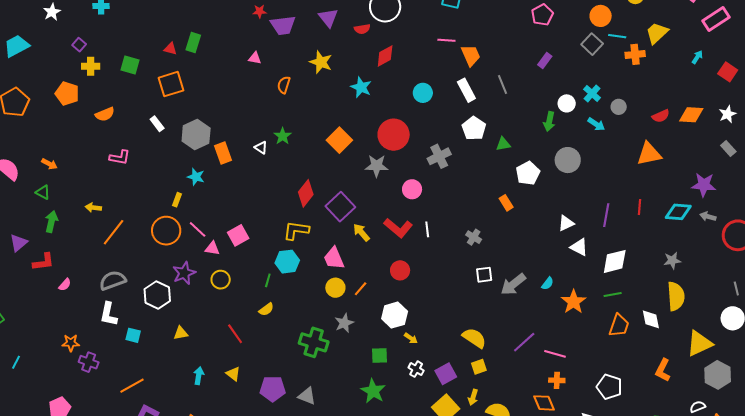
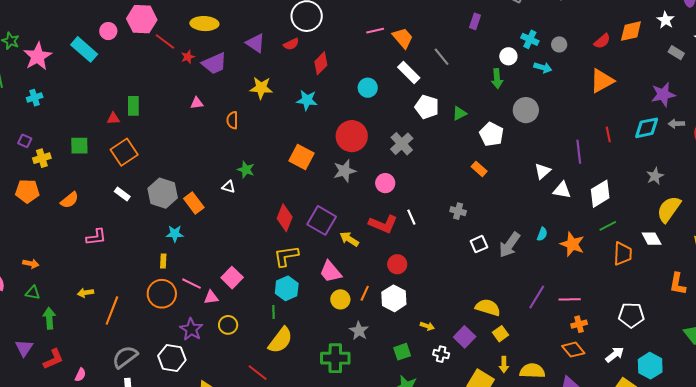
yellow semicircle: (676, 296) -> (669, 209), turned -124
yellow semicircle: (266, 309) -> (280, 340), size x1.8
white hexagon: (395, 315) -> (394, 298), moved
purple square: (446, 374) -> (465, 337), moved

